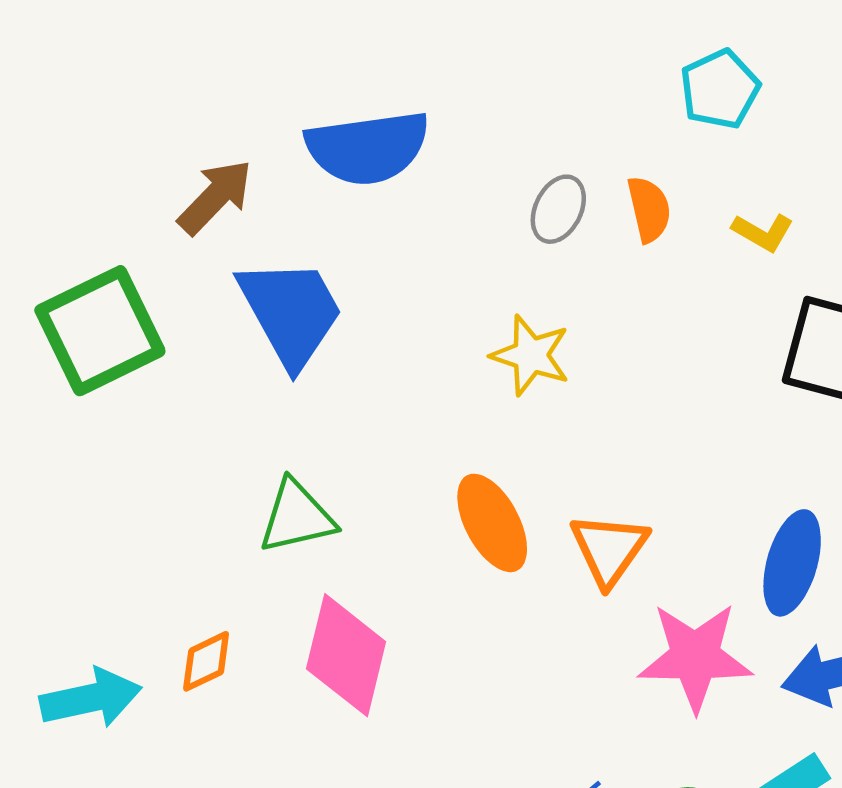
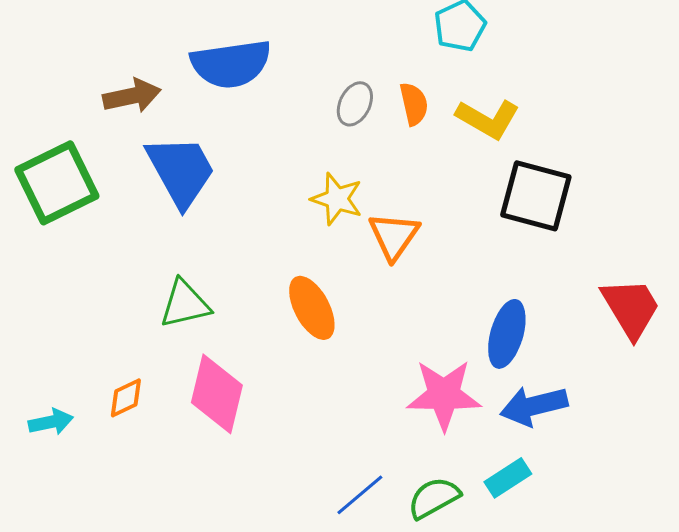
brown arrow: (215, 197) -> (132, 96), turned 34
yellow L-shape: (763, 232) -> (488, 119), size x1.6
orange triangle: (609, 549) -> (394, 236), moved
cyan arrow: (91, 698) -> (51, 422), size x0.7

